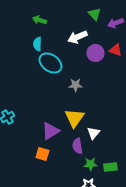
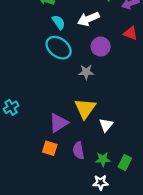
cyan semicircle: (37, 44) -> (59, 22), moved, turned 144
purple circle: (95, 53) -> (101, 47), moved
purple semicircle: (77, 146) -> (78, 150), moved
green rectangle: (110, 167) -> (125, 163), turned -56

